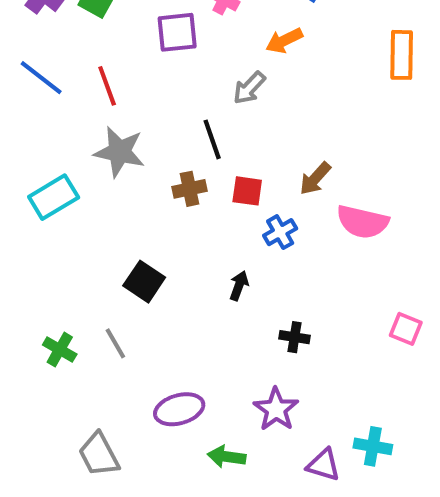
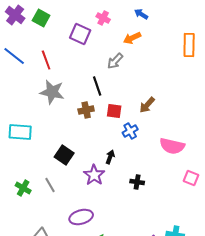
purple square: (177, 32) -> (80, 34), turned 30
cyan rectangle: (54, 197) -> (20, 132), moved, turned 35
pink semicircle: (363, 222) -> (172, 146), moved
purple star: (276, 409) -> (94, 175), moved

